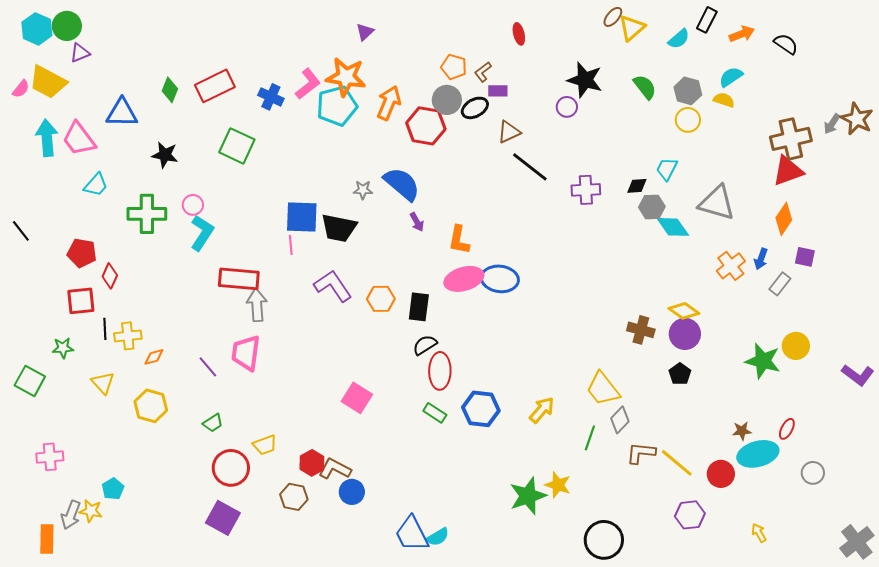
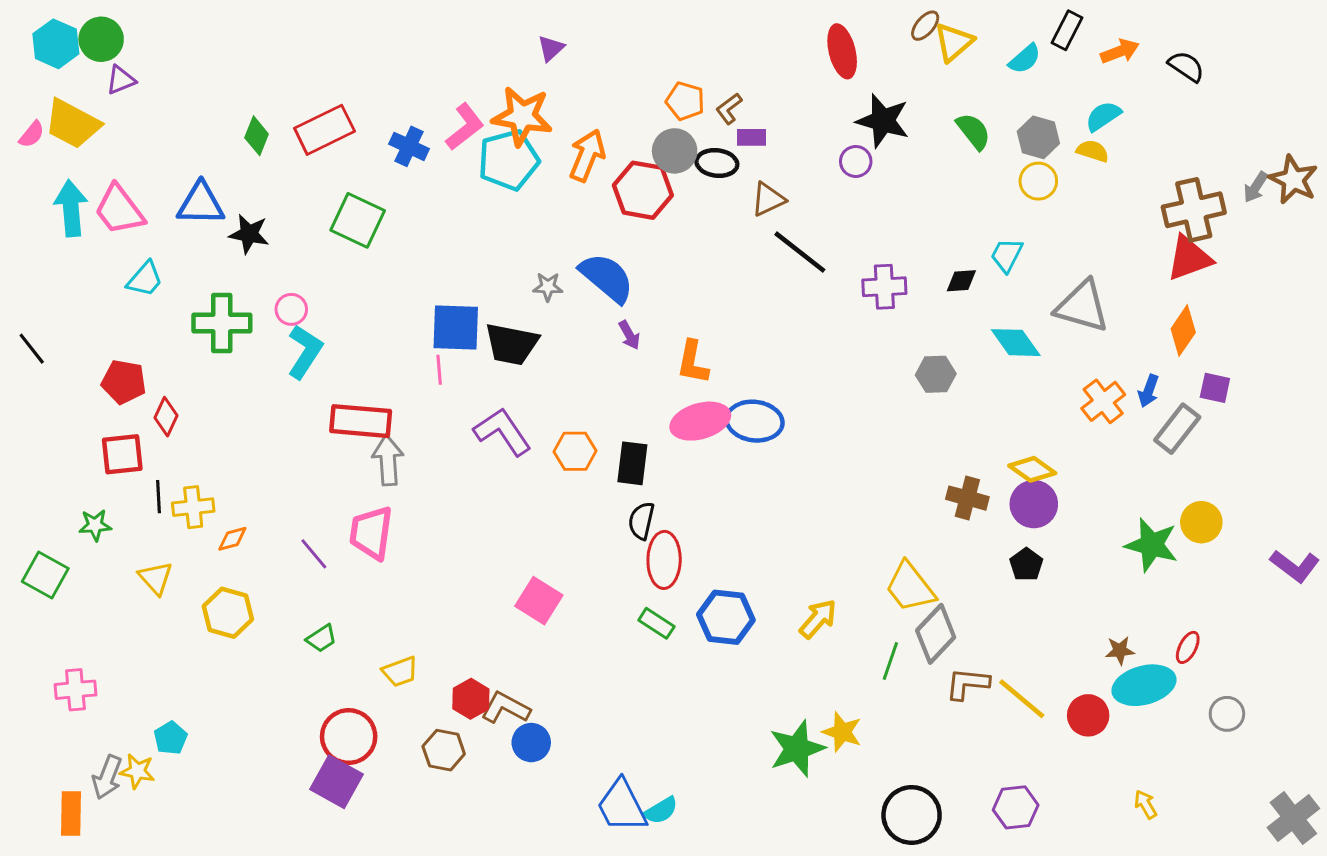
red ellipse: (519, 34) -> (842, 51), moved, size x1.6
black ellipse: (475, 108) -> (717, 163), turned 36
blue triangle: (122, 113) -> (201, 204), moved
gray hexagon: (652, 207) -> (936, 374), moved
gray rectangle: (780, 284) -> (1177, 429), size x1.4
black semicircle: (425, 345) -> (641, 521), turned -45
gray diamond: (620, 420) -> (936, 634), size x1.4
red circle: (231, 468) -> (349, 736), moved
purple hexagon: (690, 515) -> (1016, 807), moved

